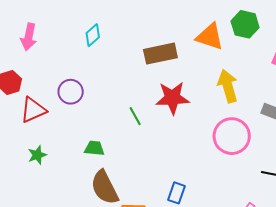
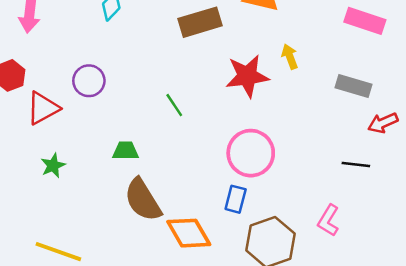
yellow arrow: (228, 86) -> (290, 57), size x0.6
red star: (172, 98) -> (247, 76), moved
pink circle: (232, 136) -> (251, 153), moved

